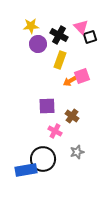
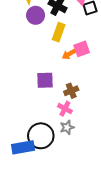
brown cross: (72, 116) -> (71, 91), turned 32
pink cross: (55, 131) -> (65, 109), moved
gray star: (77, 152) -> (67, 127), moved

